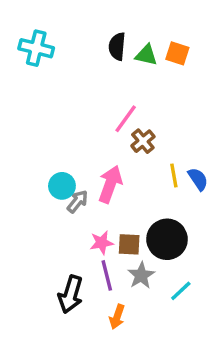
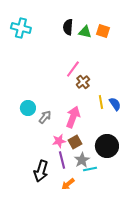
pink arrow: (110, 184) -> (73, 117), moved
cyan circle: (62, 186) -> (28, 108), moved
black circle: (167, 239) -> (107, 146), moved
brown square: (129, 244) -> (75, 142), turned -32
cyan line: (181, 291) -> (90, 169), moved, turned 32
orange arrow: (117, 317) -> (68, 184), turned 32

